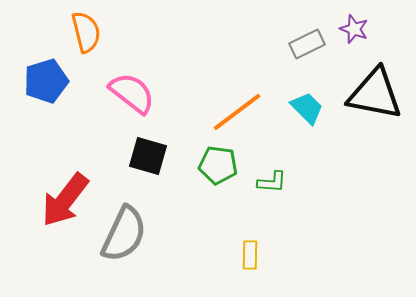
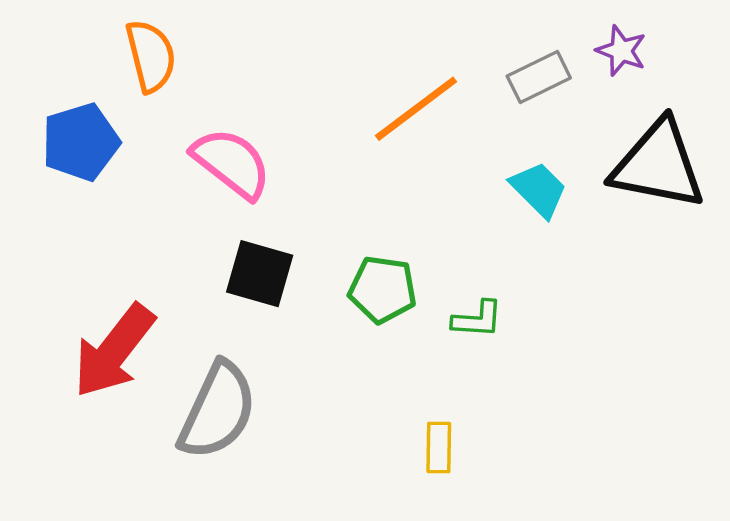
orange line: (237, 112) -> (416, 109), moved

